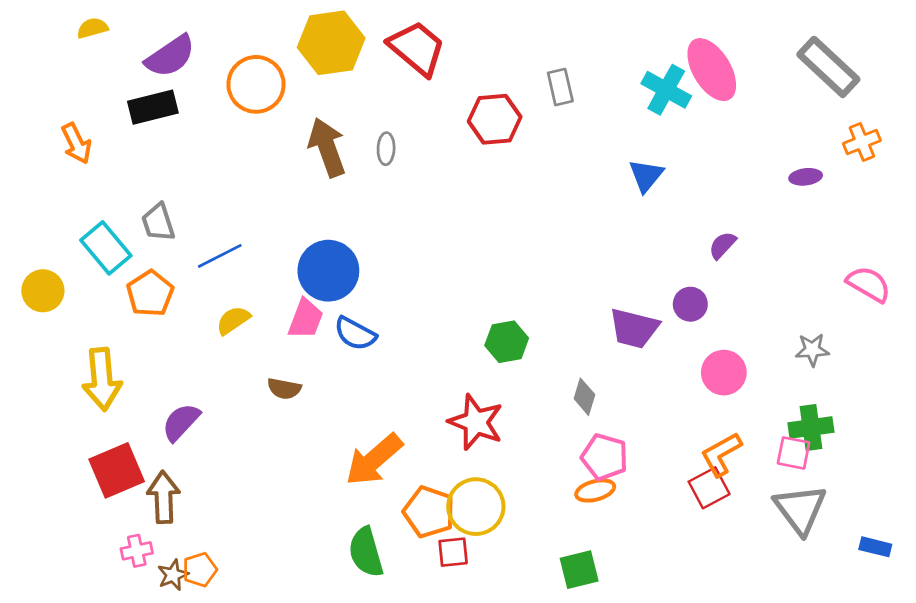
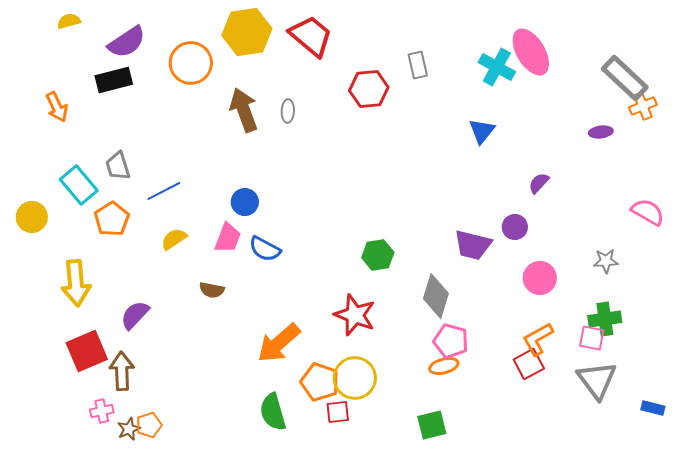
gray rectangle: (828, 67) -> (625, 78), moved
blue circle: (328, 271) -> (245, 202), size x0.6
gray diamond: (584, 397) -> (436, 296), size x1.6

